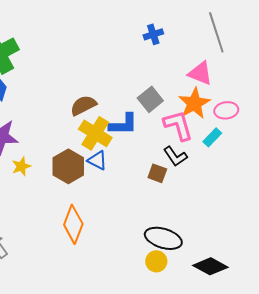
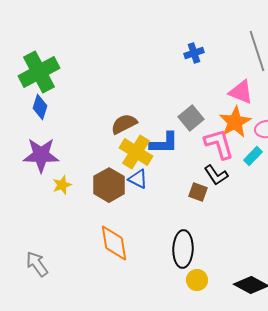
orange diamond: (73, 224) -> (114, 243), turned -30
black ellipse: (163, 238) -> (183, 249), moved, turned 75

